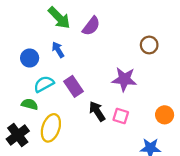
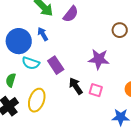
blue circle: (30, 58) -> (19, 41), size x1.6
cyan semicircle: (44, 84) -> (31, 63), turned -132
green semicircle: (30, 104) -> (11, 80), moved, turned -88

